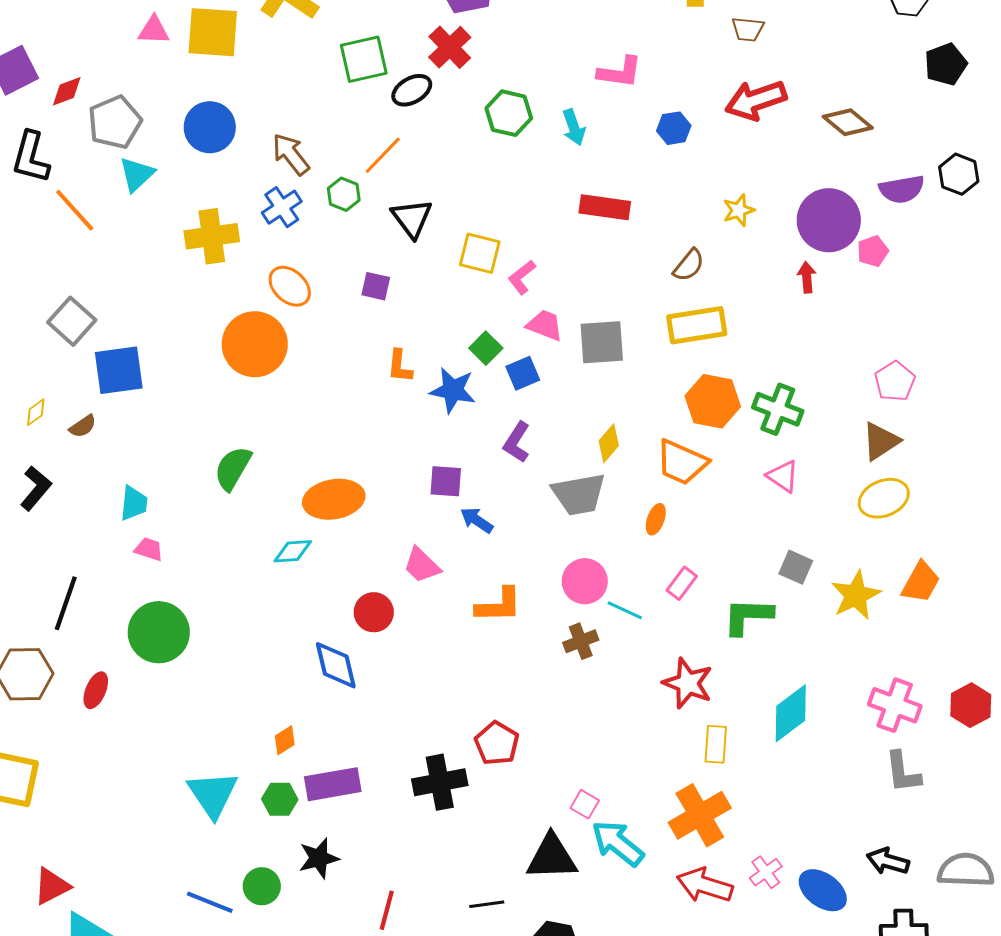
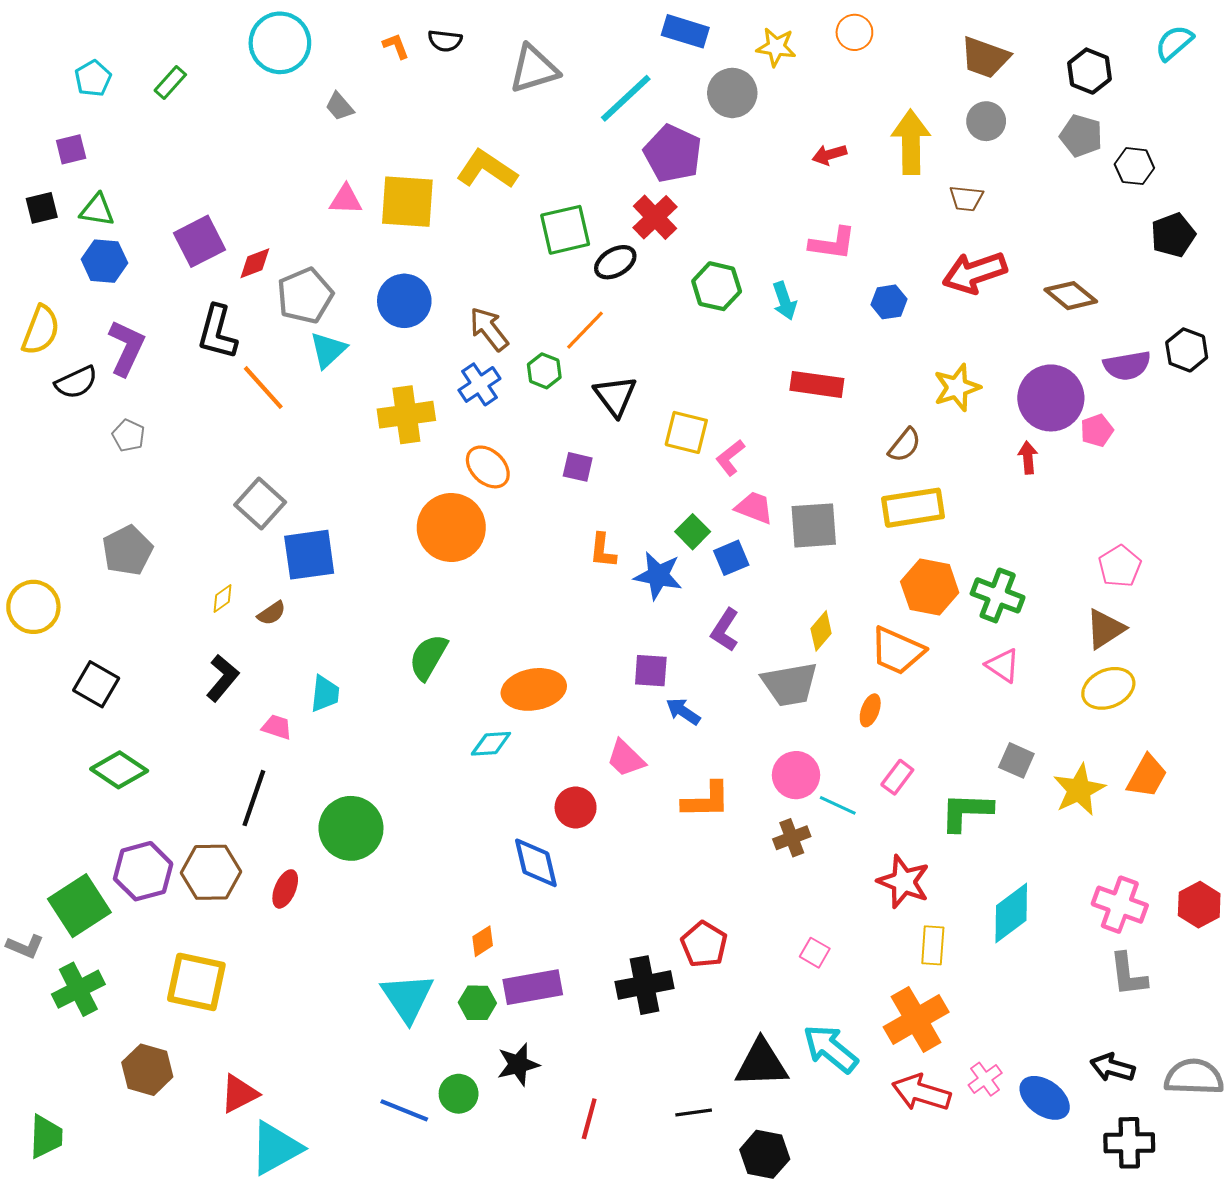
yellow star: (739, 210) -> (957, 388), size x1.4
pink trapezoid: (149, 549) -> (277, 727), moved
pink square: (585, 804) -> (815, 953), moved

